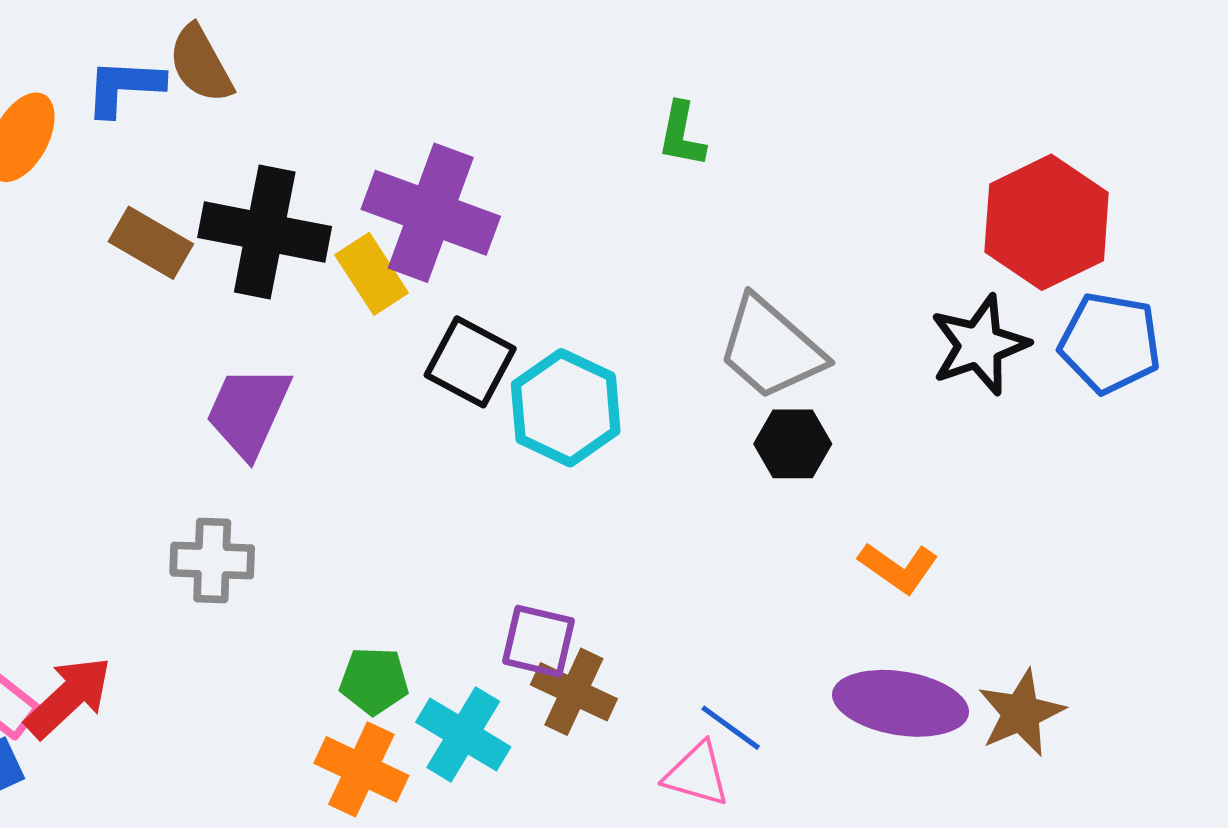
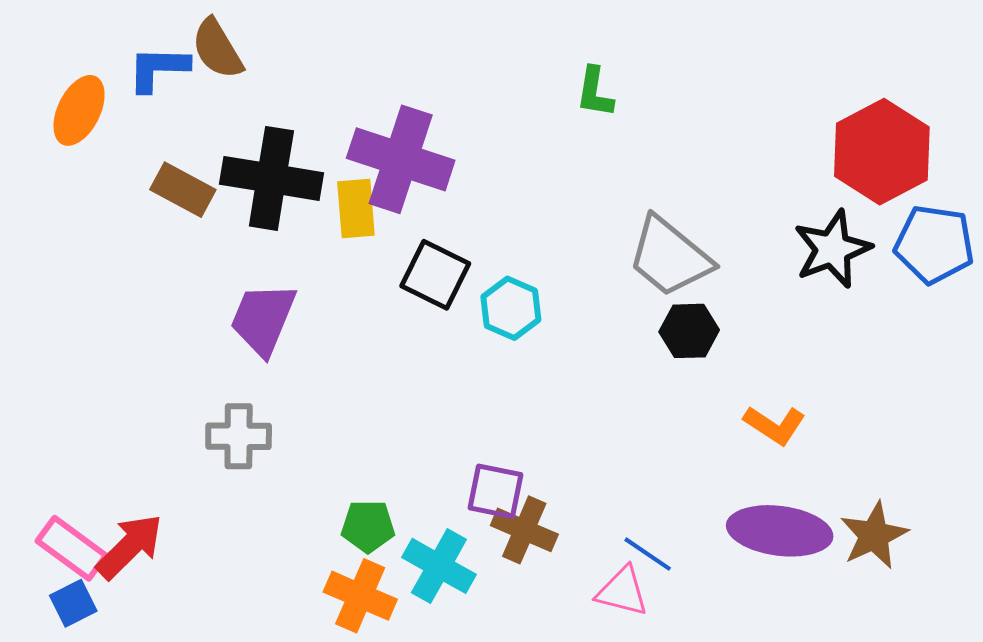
yellow rectangle: (372, 274) -> (356, 208), turned 30
cyan hexagon: (566, 408) -> (511, 308), size x0.7

